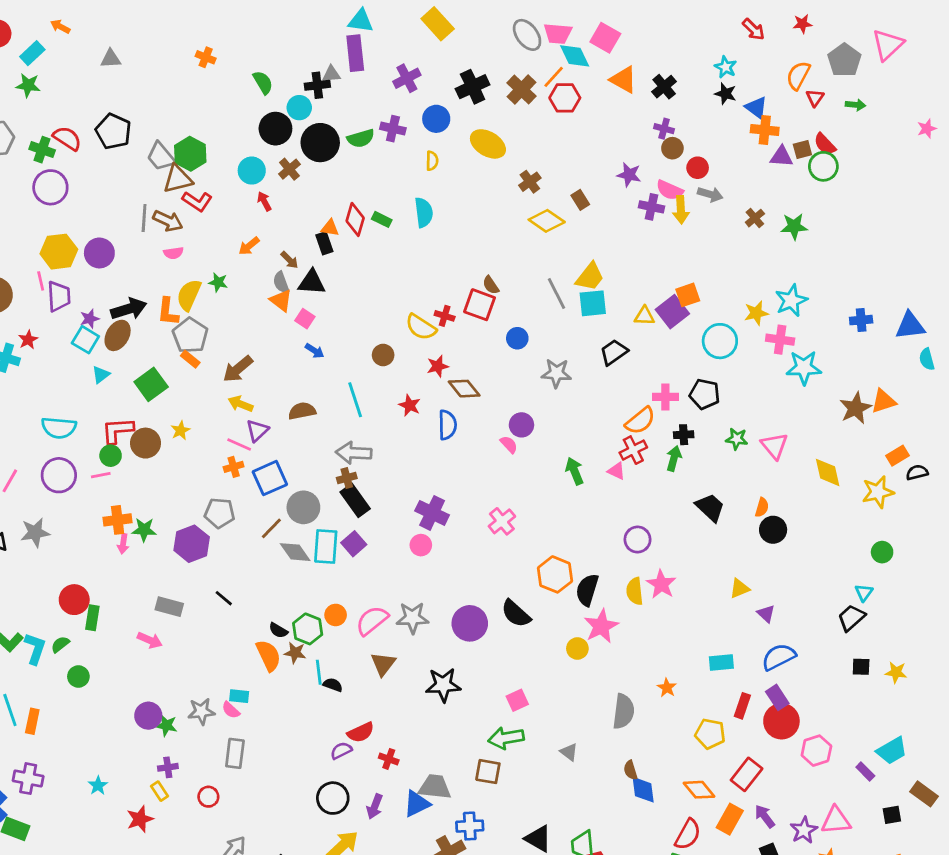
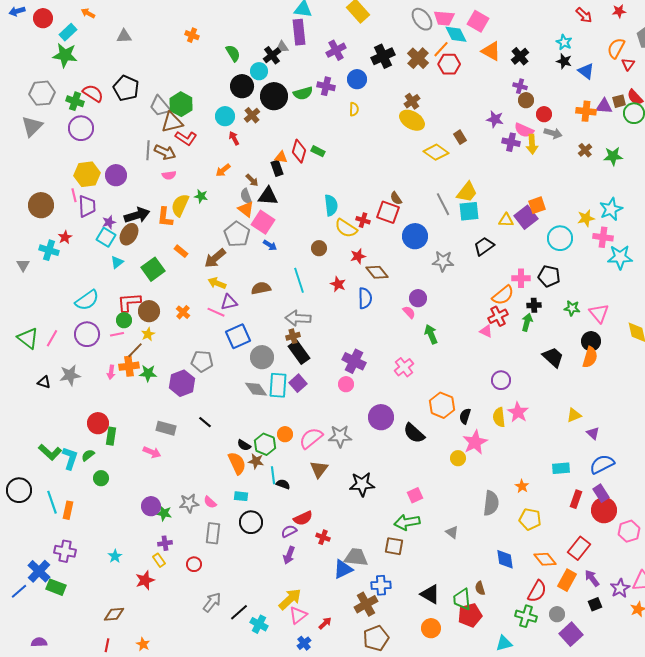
green star: (28, 85) -> (65, 55), size x1.4
black cross: (317, 85) -> (272, 55), turned -30
orange cross: (765, 130) -> (586, 111), moved
yellow ellipse: (488, 144) -> (412, 120), moved
brown cross: (530, 182) -> (412, 101), moved
cyan semicircle: (424, 212) -> (331, 205), moved
pink square: (305, 319) -> (263, 222), size x1.6
gray pentagon: (190, 335) -> (237, 234), moved
blue circle: (517, 338) -> (415, 236), size x1.6
cyan semicircle: (59, 428) -> (87, 300), turned -40
yellow star: (180, 430) -> (148, 334), moved
purple triangle: (257, 430) -> (229, 302), turned 30
orange cross: (234, 467) -> (183, 312), moved, turned -32
green arrow: (575, 471) -> (431, 334), moved
orange semicircle: (762, 507) -> (590, 357), size x1.5
brown line: (271, 528) -> (135, 350), moved
black circle: (773, 530) -> (591, 341), moved
pink arrow: (123, 544) -> (111, 372), moved
black semicircle: (587, 590) -> (465, 416), size x0.7
purple circle: (470, 623) -> (381, 417), moved
cyan rectangle: (239, 696) -> (241, 496), moved
yellow pentagon: (710, 734) -> (530, 519), moved
brown semicircle: (630, 770) -> (480, 588), moved
black circle: (333, 798) -> (251, 522), moved
purple arrow: (375, 806) -> (289, 555), moved

